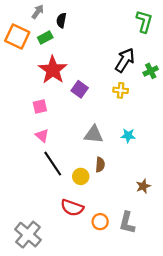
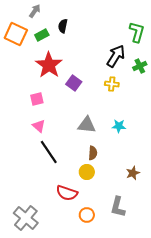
black semicircle: (61, 20) -> (63, 26), moved
green L-shape: (144, 21) -> (137, 32), moved
yellow circle: (81, 176) -> (87, 172), moved
orange circle: (100, 222) -> (87, 215), moved

